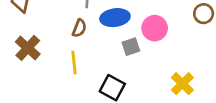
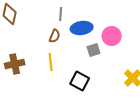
brown cross: (28, 48) -> (15, 64), moved, turned 36

